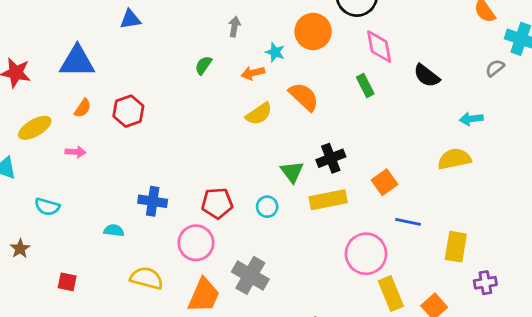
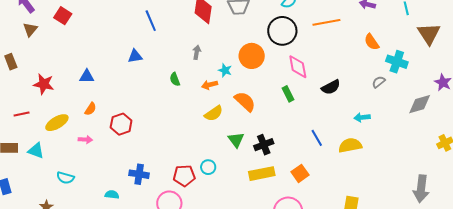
blue triangle: (130, 19) -> (135, 56), moved
blue triangle: (77, 62) -> (87, 76), size x0.6
green semicircle: (203, 65) -> (175, 79), turned -56
black semicircle: (427, 76) -> (331, 87), turned -66
red hexagon: (128, 111) -> (121, 124), moved
green triangle: (292, 172) -> (236, 140), moved
orange square: (385, 182) -> (300, 173), moved
cyan circle: (267, 207) -> (208, 167), moved
blue line: (408, 222) -> (317, 138), moved, turned 48

